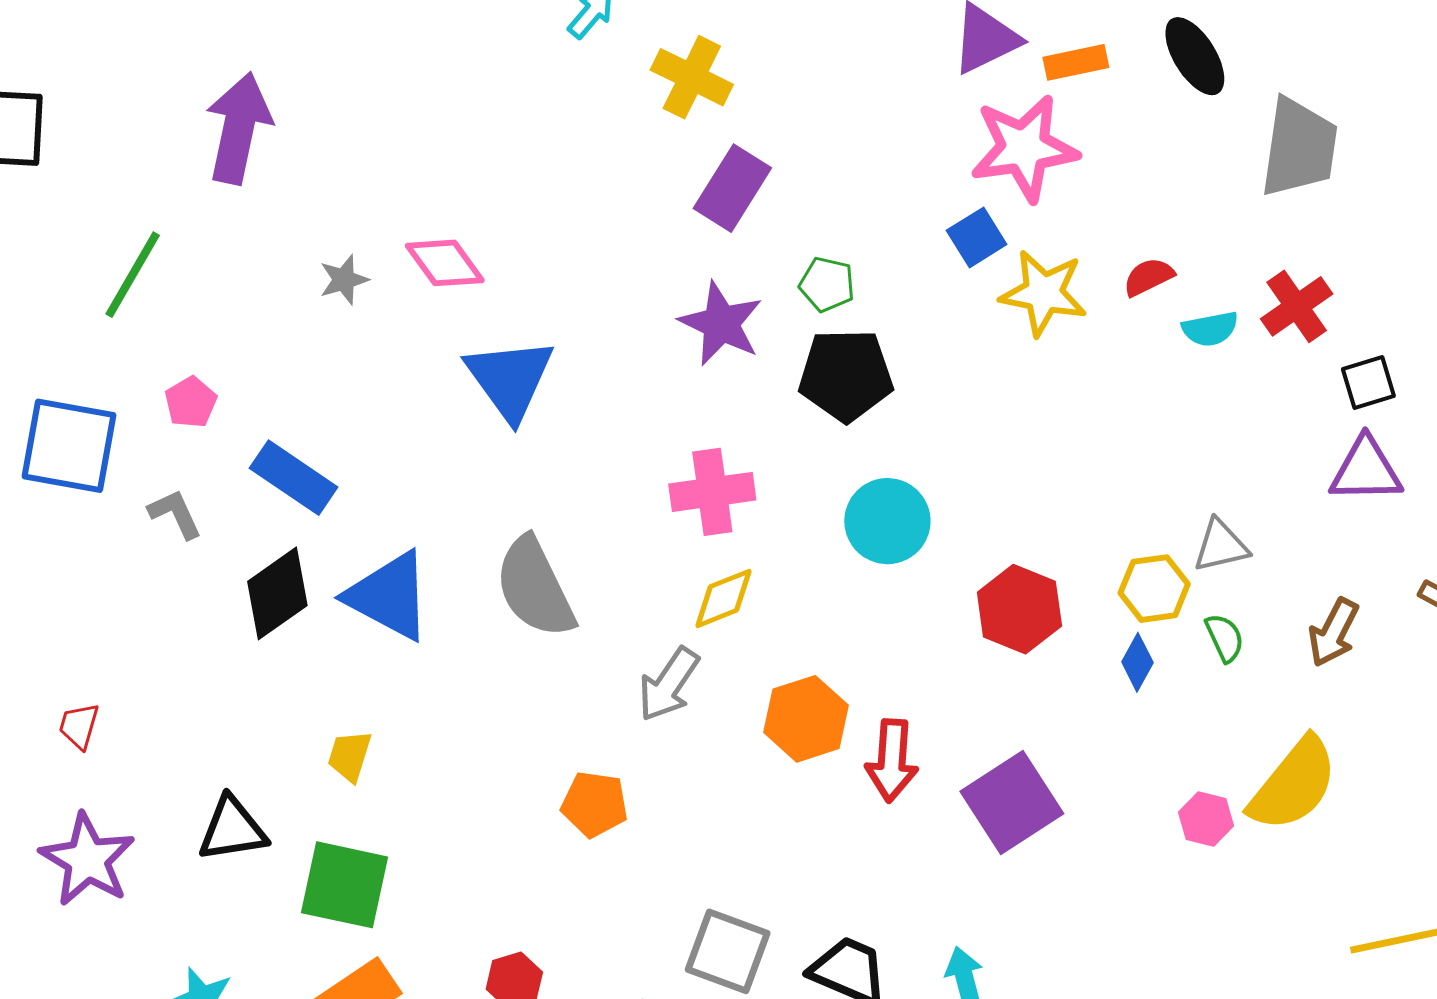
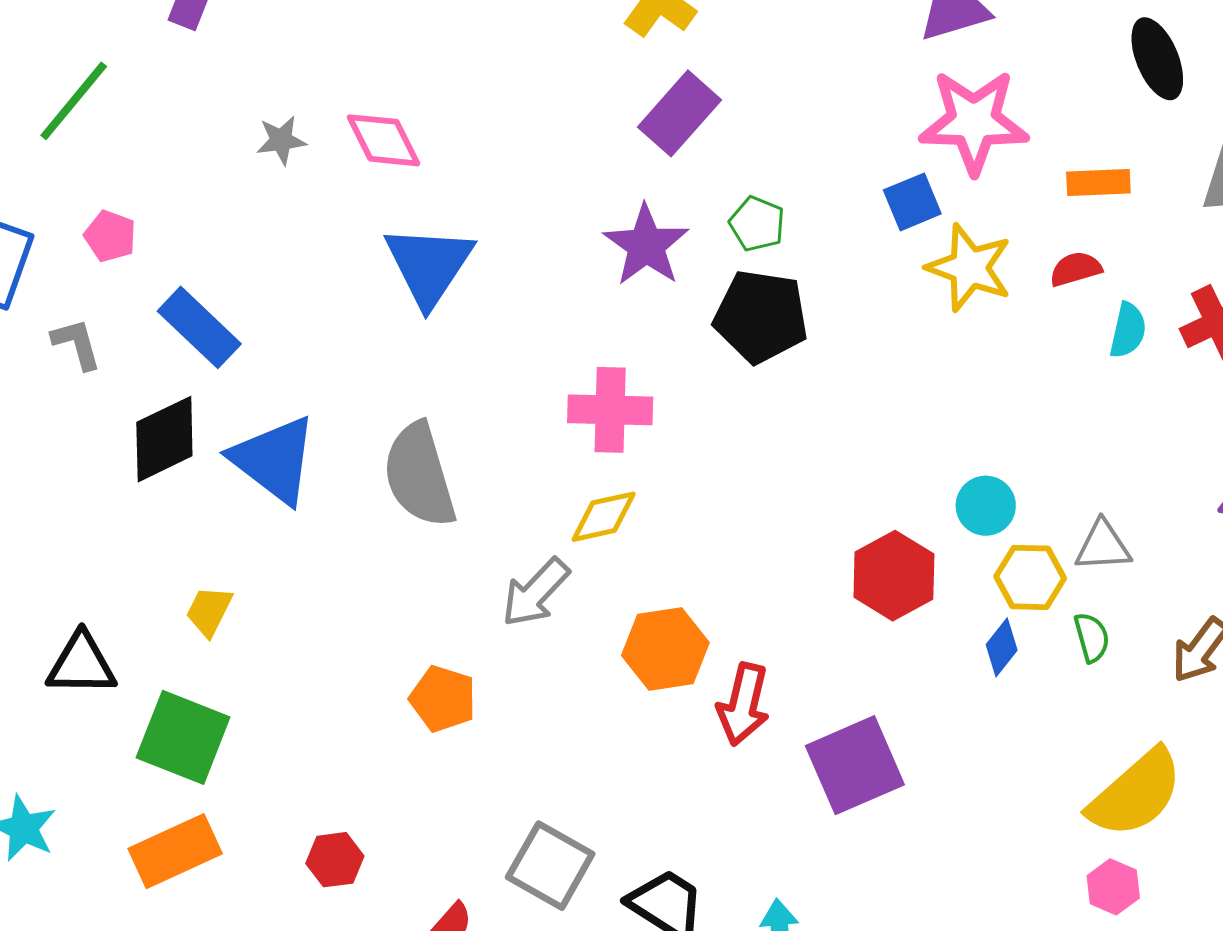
orange rectangle: (1076, 62) -> (1098, 183), moved
cyan semicircle: (1210, 329) -> (1128, 330), turned -76
pink pentagon: (191, 402) -> (110, 236), turned -30
cyan circle: (887, 521) -> (986, 506), moved, size x0.7
pink hexagon: (1206, 819) -> (1113, 887), moved

